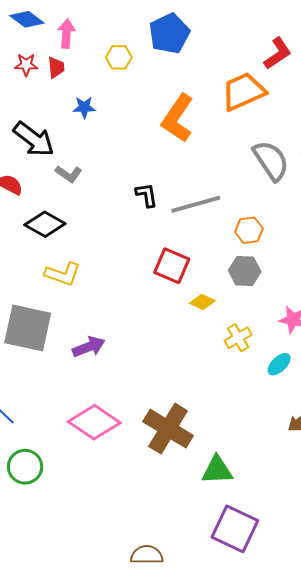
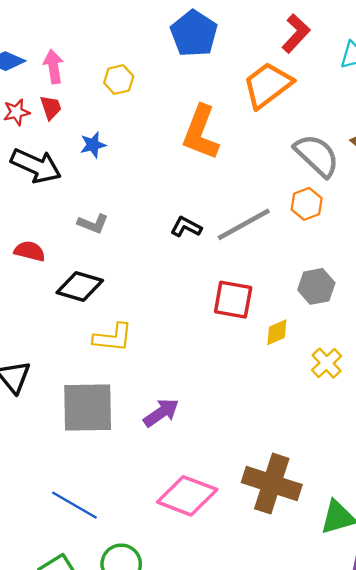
blue pentagon: (169, 34) -> (194, 34), moved
black arrow: (34, 139) -> (36, 166), moved
black L-shape: (147, 195) -> (186, 227), turned -40
orange hexagon: (249, 230) -> (307, 204), moved
yellow diamond: (202, 302) -> (277, 332), turned -35

